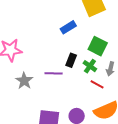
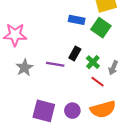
blue rectangle: (68, 27) -> (77, 20), turned 35
green square: (98, 46) -> (101, 28), moved

